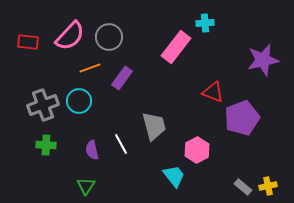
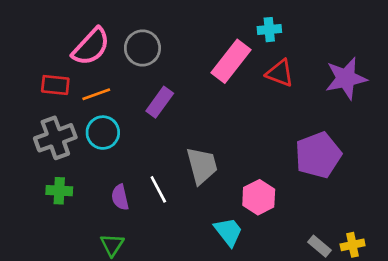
red rectangle: (28, 42) -> (55, 85), moved
orange line: (90, 68) -> (96, 94), moved
red triangle: (213, 92) -> (280, 73), moved

